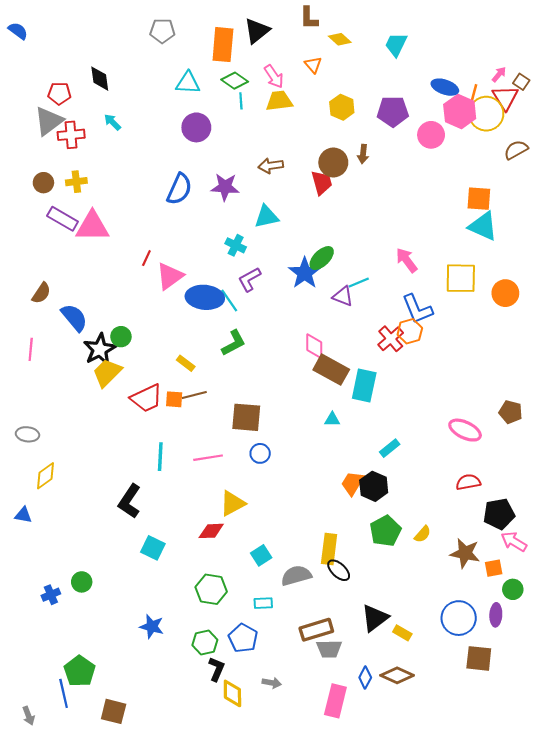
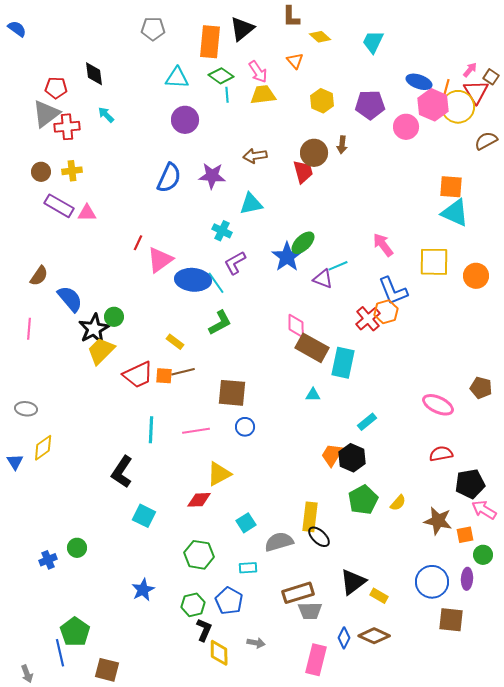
pink triangle: (92, 226) -> (87, 213), size x0.6
blue triangle: (23, 515) -> (15, 462), moved, turned 48
blue star: (152, 627) -> (143, 590), turned 30

